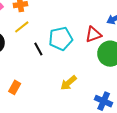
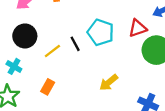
yellow line: (22, 27) -> (52, 51), moved
cyan pentagon: (61, 39) -> (101, 32), turned 30

